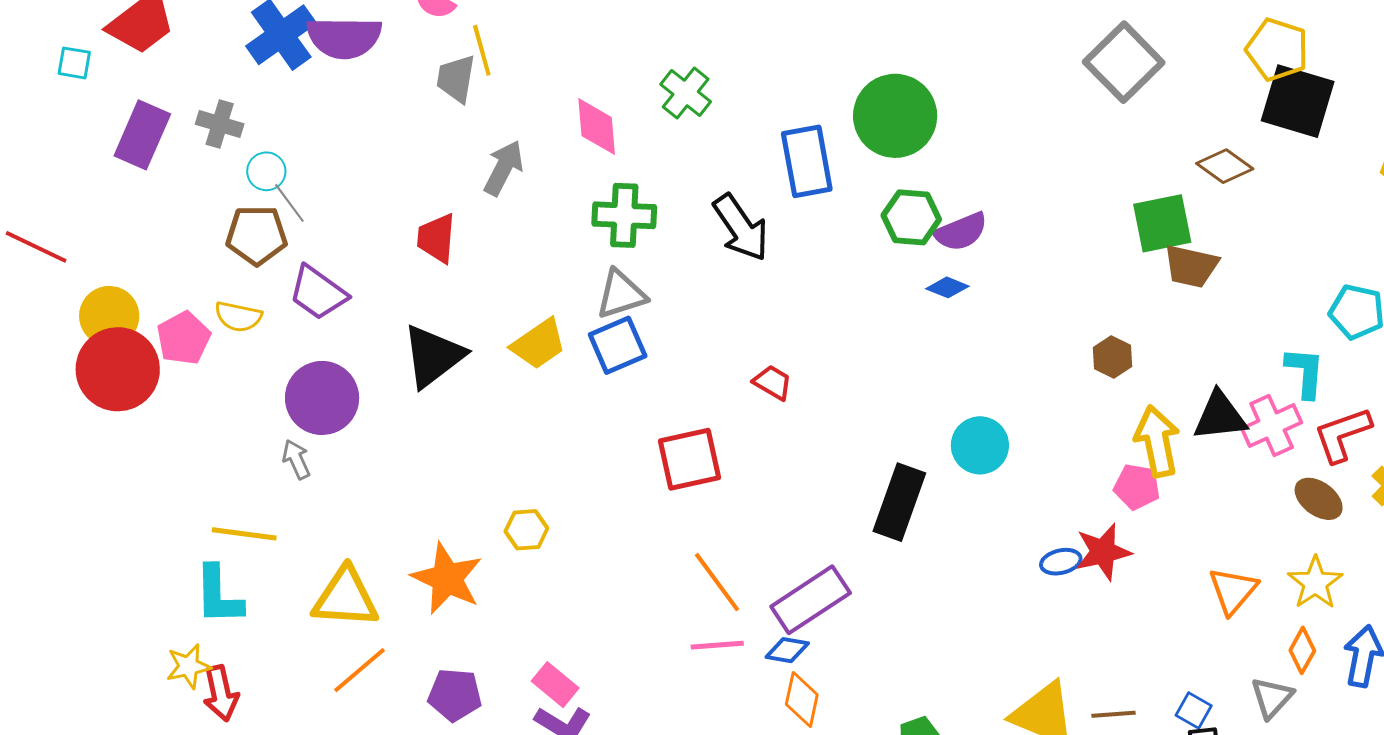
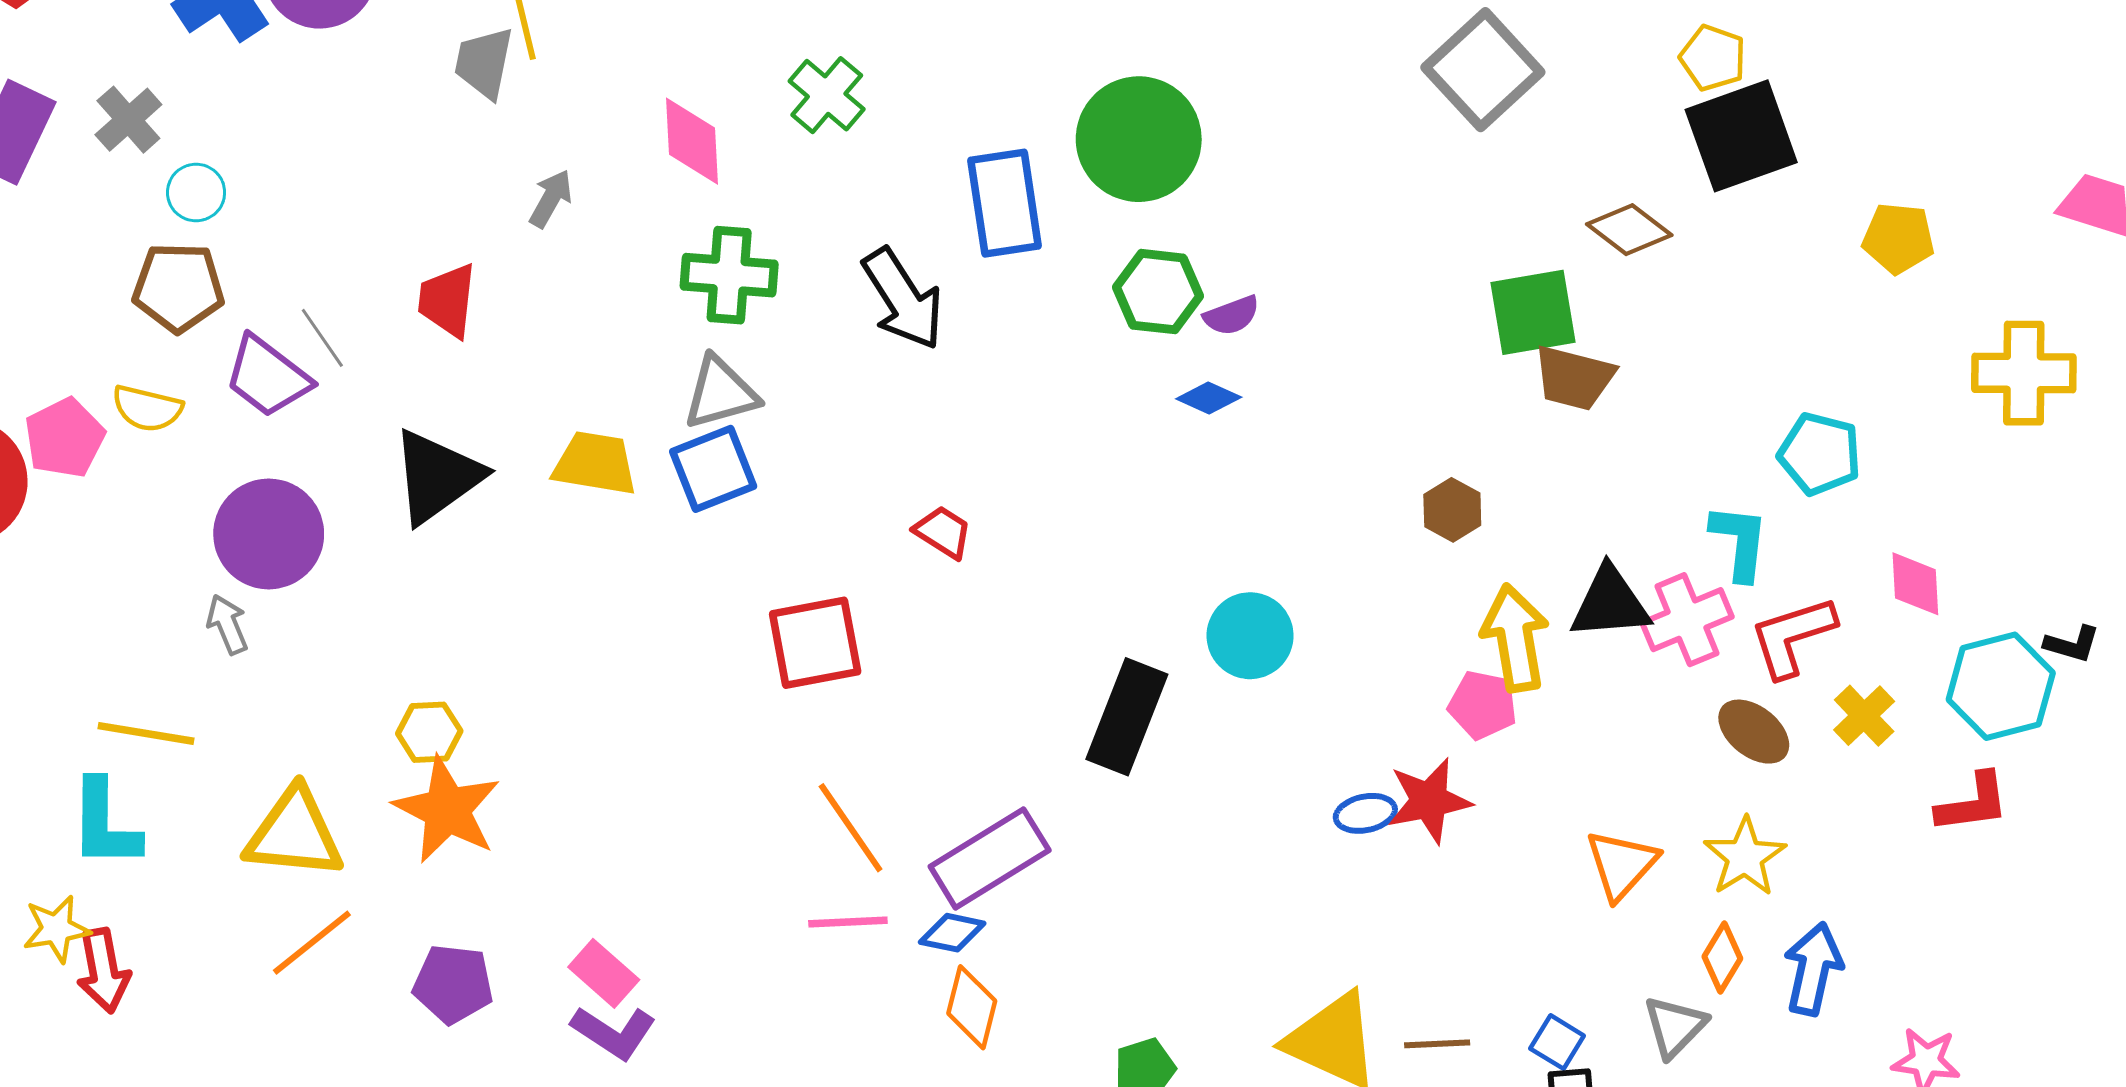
yellow pentagon: (1277, 50) -> (1713, 58), size x0.7
black square: (1298, 101) -> (1741, 136), turned -38
gray cross: (220, 124) -> (128, 120), turned 30
gray arrow: (504, 168) -> (551, 199), size x0.7
gray line: (289, 203) -> (322, 338), moved
purple semicircle: (961, 232) -> (1232, 315), size x0.7
yellow trapezoid: (539, 344) -> (595, 463), turned -138
yellow hexagon: (526, 530) -> (429, 732), moved

